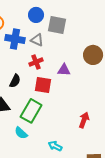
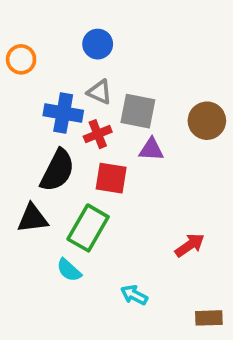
gray square: (57, 25) -> (138, 111), moved
blue cross: (15, 39) -> (63, 113), moved
black semicircle: (15, 81) -> (57, 170), size x1.6
red arrow: (84, 120) -> (190, 245), turned 35

